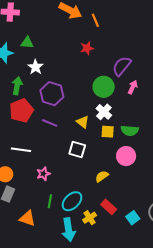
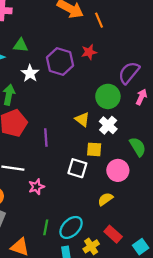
purple hexagon: (52, 94) -> (60, 61), moved
yellow triangle: (83, 122) -> (82, 119), moved
purple line: (50, 123) -> (46, 138), turned 63
green semicircle: (130, 131) -> (138, 147), turned -126
yellow square: (108, 132) -> (94, 149), moved
pink circle: (126, 156) -> (118, 170), moved
pink star: (43, 174) -> (36, 187), moved

